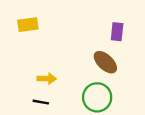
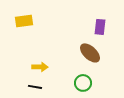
green circle: (97, 97) -> (83, 83), size x0.7

